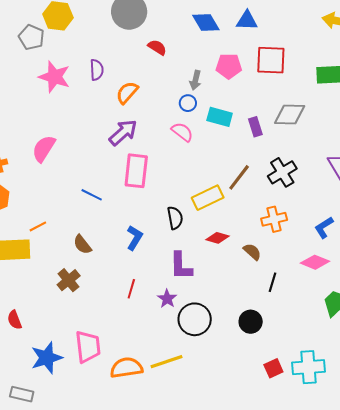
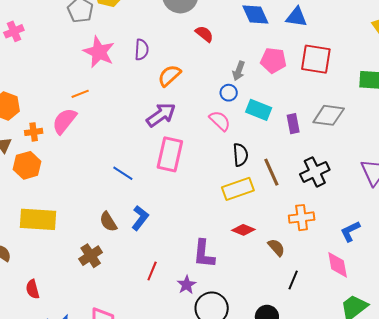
pink semicircle: (44, 149) -> (64, 121), moved
brown line: (239, 177) -> (271, 172), turned -68
black semicircle: (175, 218) -> (240, 155), moved
orange line: (38, 226) -> (80, 94), moved
blue L-shape: (135, 238) -> (140, 218), moved
pink diamond: (315, 262) -> (338, 265), turned 52

